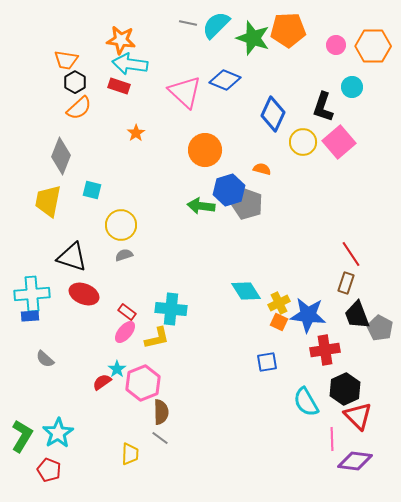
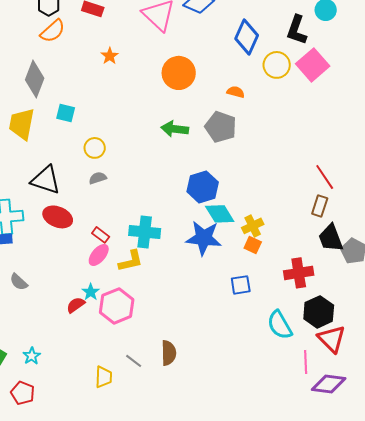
blue hexagon: (229, 190) -> (203, 187), moved
yellow circle: (121, 225) -> (95, 148), size x0.7
blue star: (308, 315) -> (204, 238), moved
brown semicircle: (161, 412) -> (169, 353), moved
cyan star: (58, 433) -> (32, 356), size x0.6

